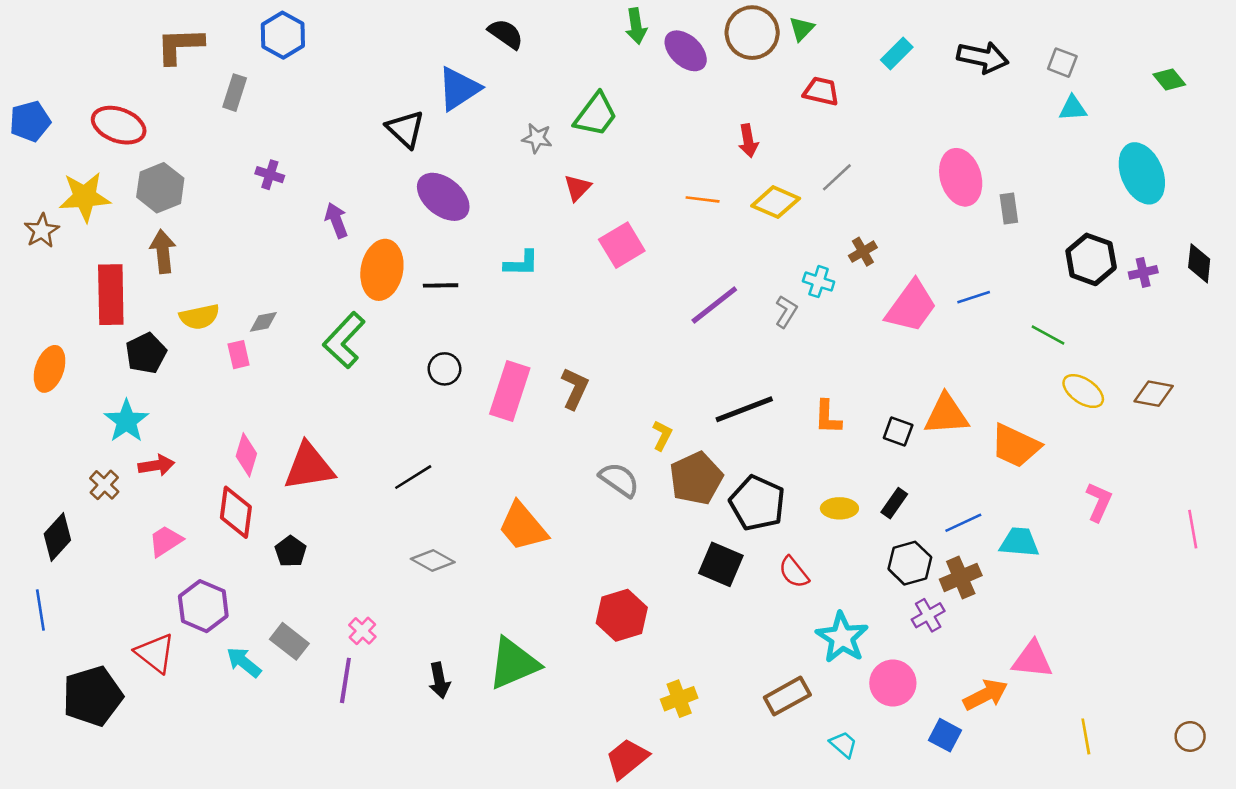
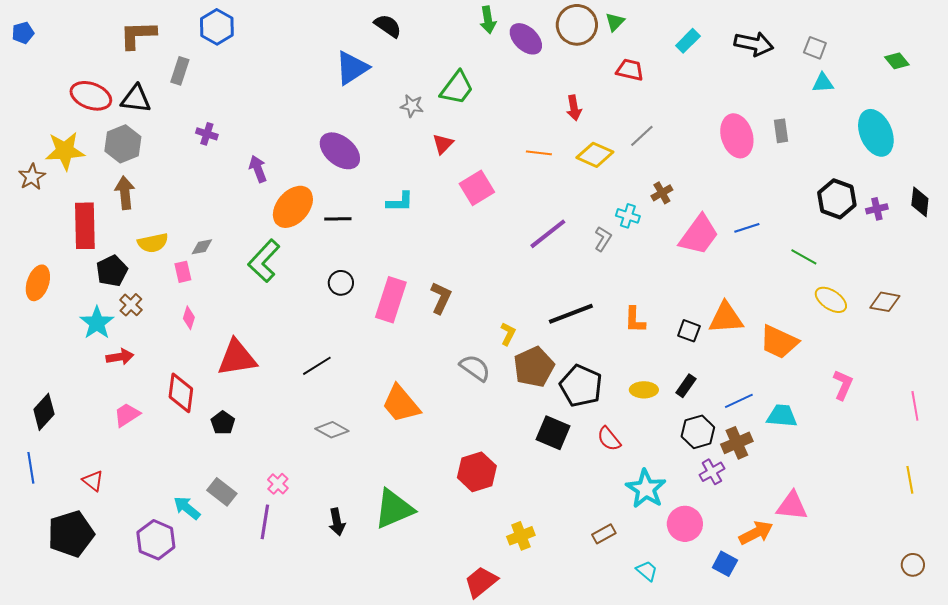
blue pentagon: (30, 121) -> (23, 33), moved, size x0.7
black triangle: (405, 129) -> (136, 99), moved, turned -36
gray rectangle: (1009, 209) -> (781, 131), moved
orange ellipse: (382, 270) -> (293, 207), turned 30
pink diamond: (246, 455) -> (189, 318), moved, size x0.7
brown cross: (104, 485) -> (131, 305), moved
purple hexagon: (203, 606) -> (156, 540), moved
red triangle: (155, 653) -> (93, 481), moved, size x0.7
brown rectangle: (787, 696) -> (604, 534), size x0.7
yellow line: (1086, 736) -> (910, 480), moved

